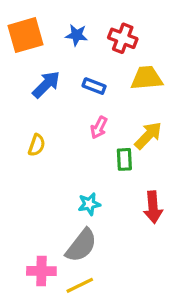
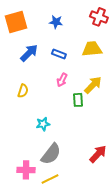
blue star: (77, 35) -> (56, 22), moved
red cross: (123, 38) -> (99, 17), moved
cyan star: (89, 204) -> (43, 124), moved
red arrow: (153, 207) -> (98, 154), moved, turned -132

